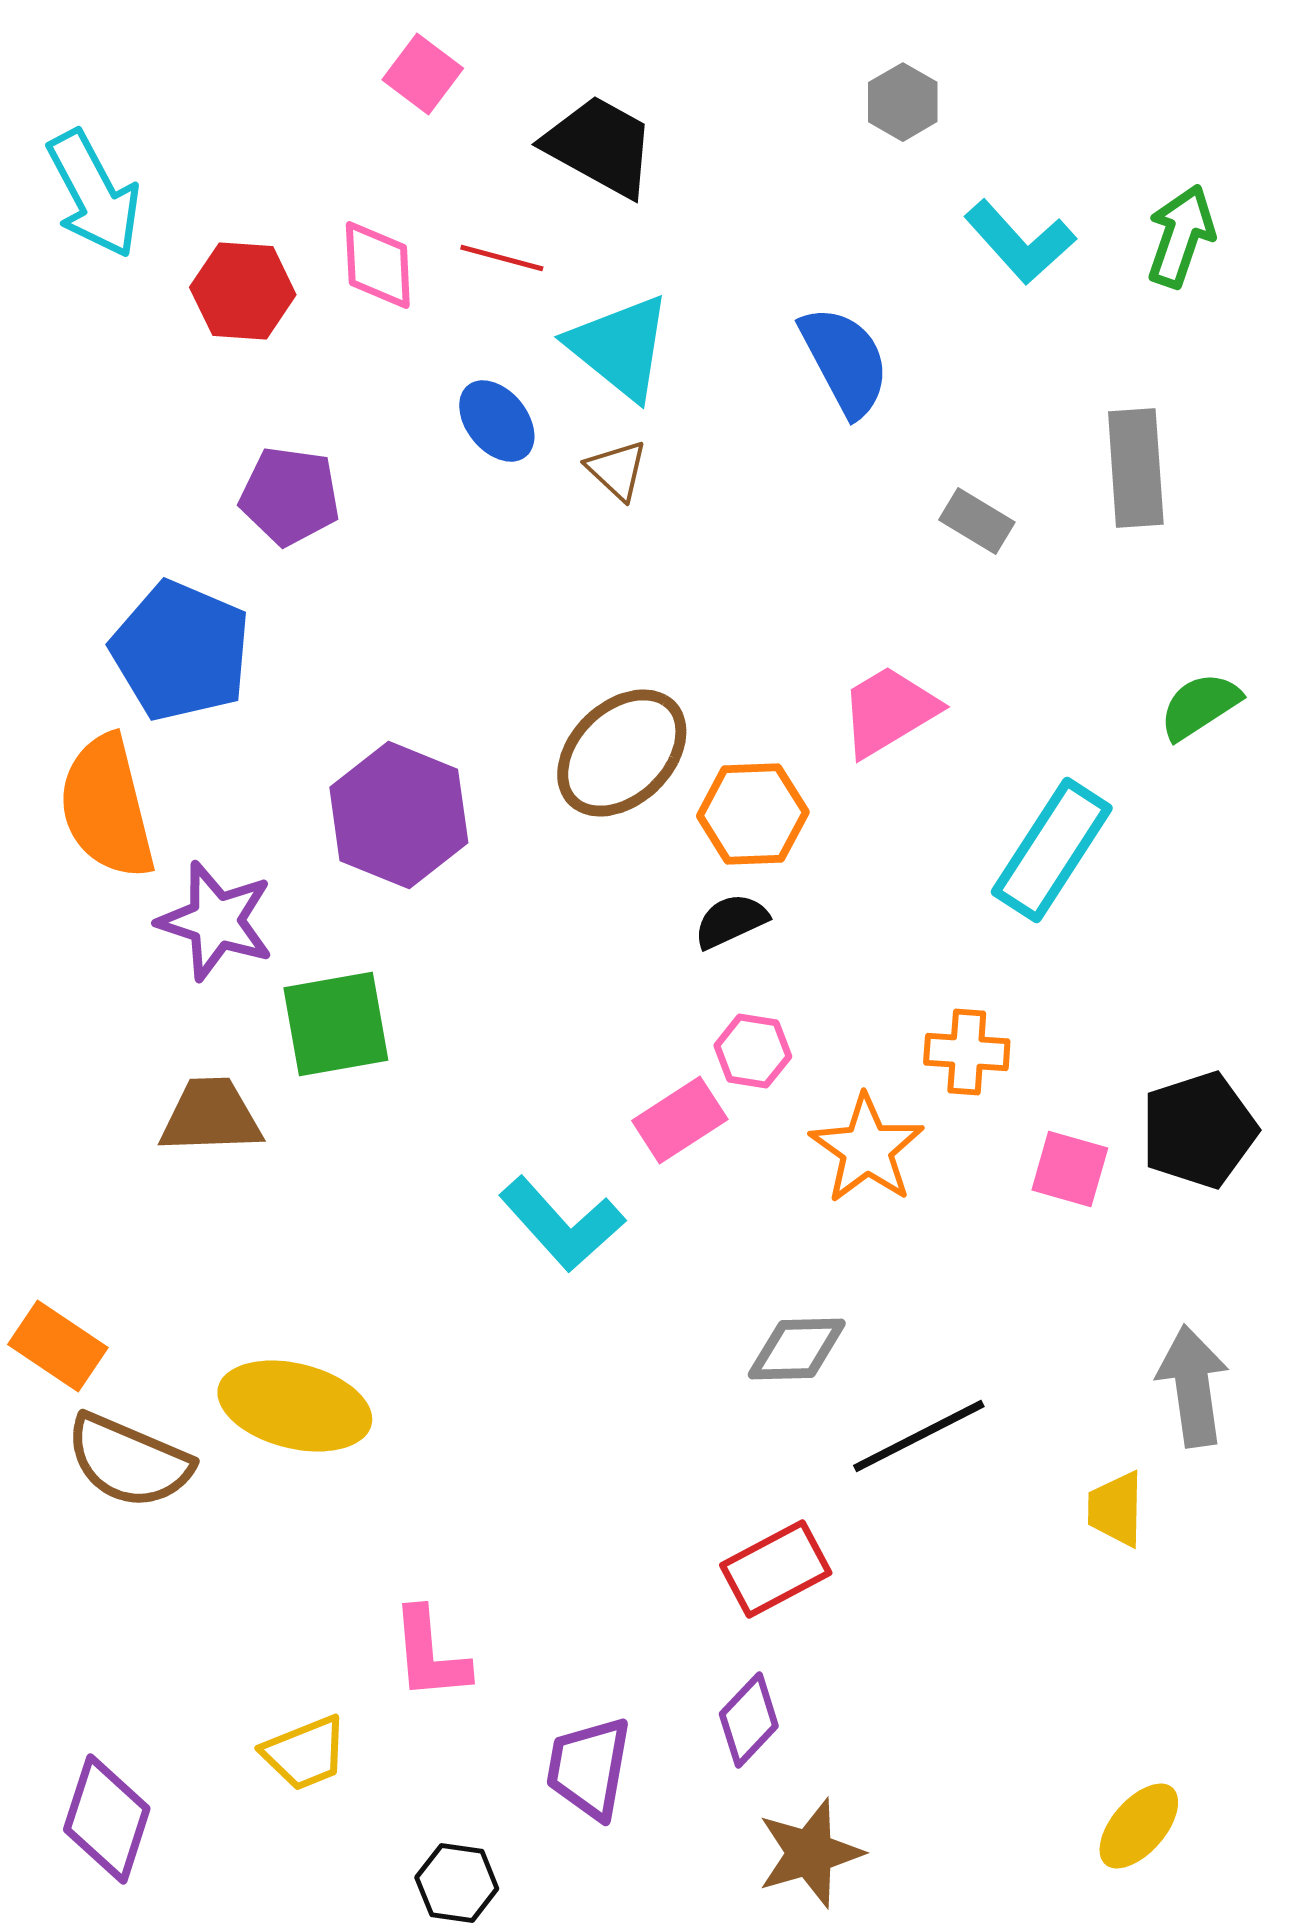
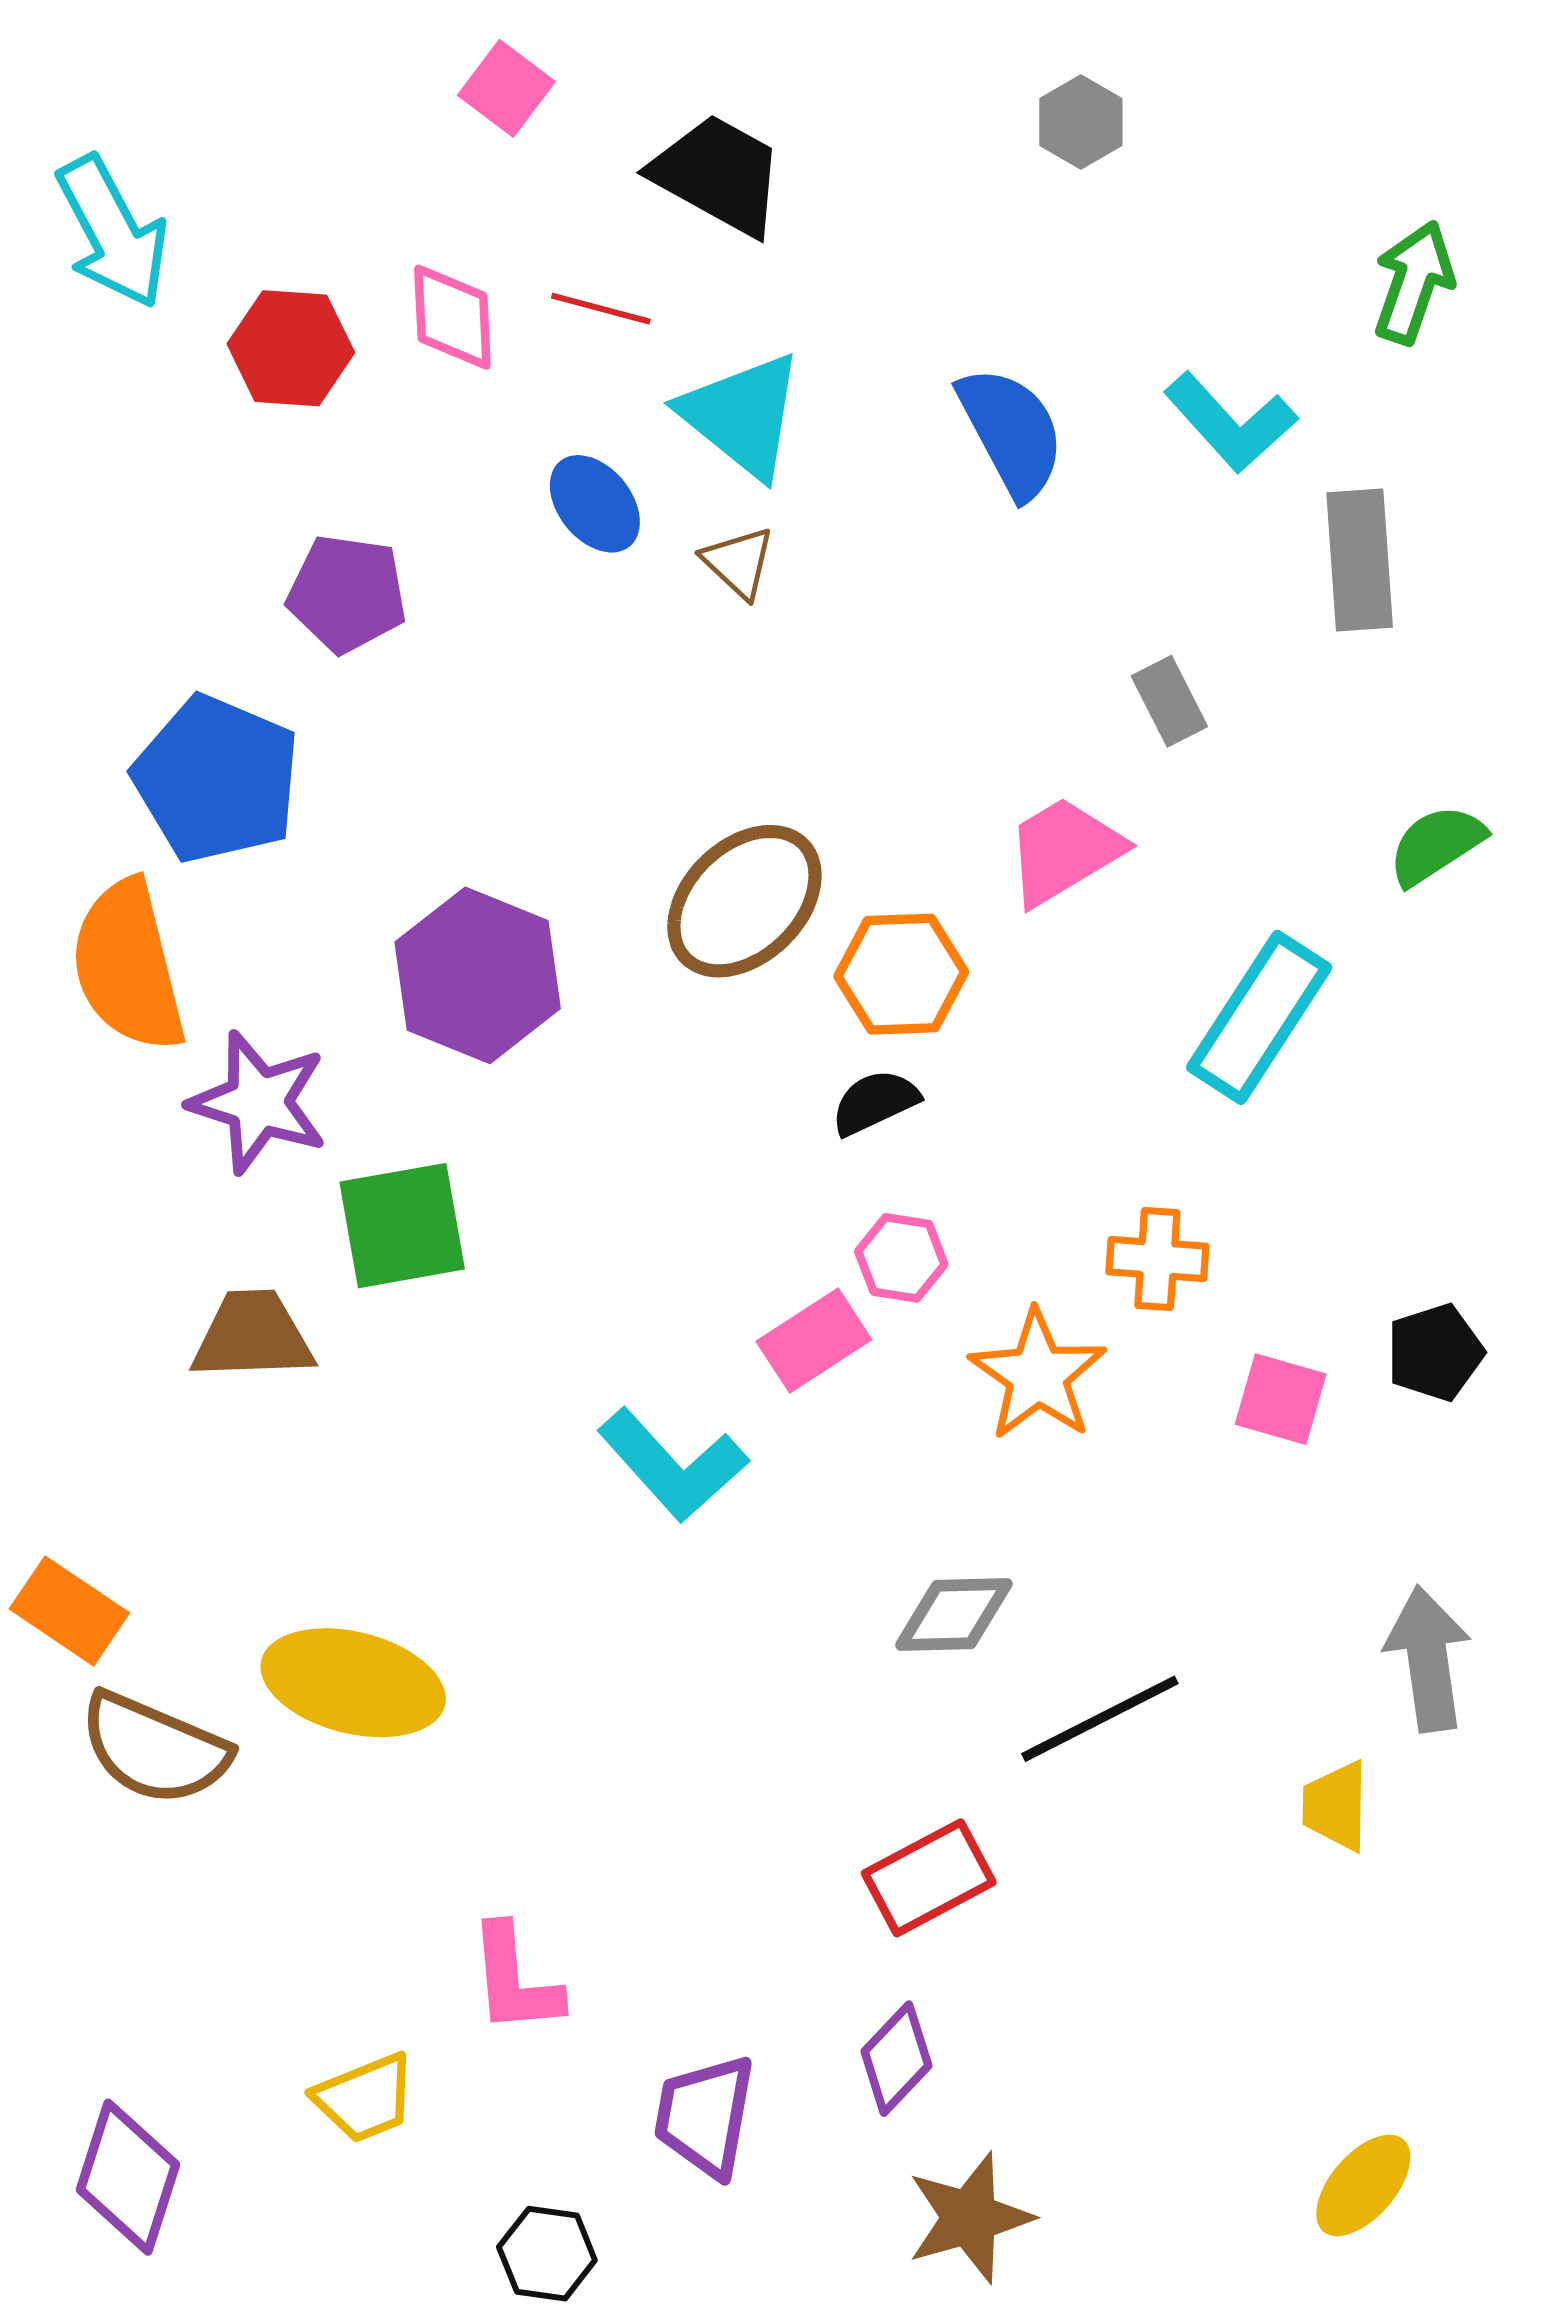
cyan L-shape: (1020, 242) -> (1230, 422), moved
gray rectangle: (977, 521) -> (1169, 701), moved, turned 32
black pentagon: (1199, 1130) -> (1435, 1352), size x0.7

